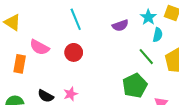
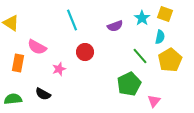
cyan semicircle: (158, 35) -> (160, 37), moved
red circle: (74, 52) -> (85, 52), moved
pink star: (71, 94) -> (59, 69), moved

